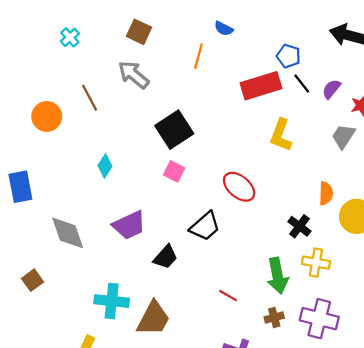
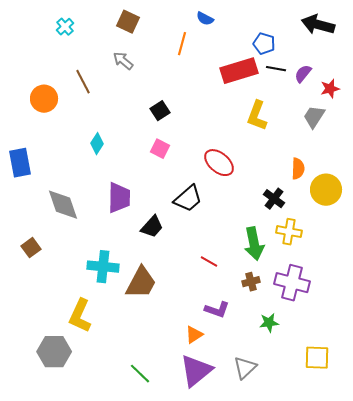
gray arrow: (134, 75) -> (123, 61), size x0.7
black line: (302, 83) -> (276, 69), turned -42
black square: (174, 130) -> (160, 111), size x0.6
purple trapezoid: (129, 225) -> (119, 198), turned -64

